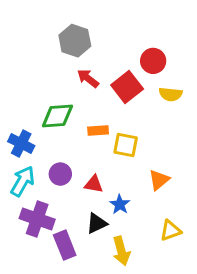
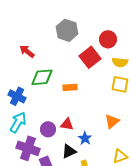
gray hexagon: (75, 41) -> (67, 30), moved
red arrow: (88, 78) -> (27, 51), moved
yellow square: (126, 145) -> (120, 84), moved
purple circle: (60, 174) -> (48, 129), moved

